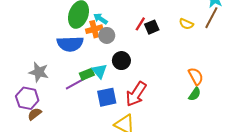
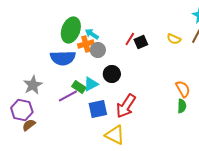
cyan triangle: (99, 71) -> (91, 84), turned 42
gray star: (39, 72) -> (33, 85), turned 30
green rectangle: (87, 74) -> (79, 87), turned 56
green semicircle: (195, 94) -> (182, 106), turned -32

